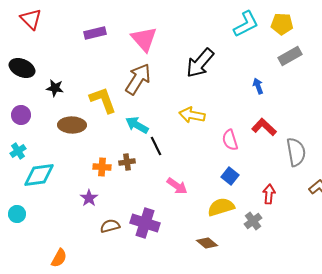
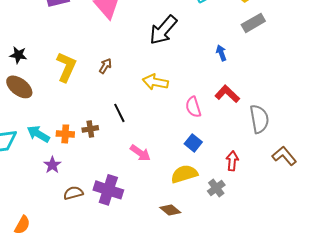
brown arrow: (138, 79) -> (105, 66), moved, size x0.5
yellow L-shape: (103, 100) -> (66, 67), turned 44
brown ellipse: (72, 125) -> (19, 87), moved, turned 36
cyan arrow: (137, 125) -> (38, 134), moved

